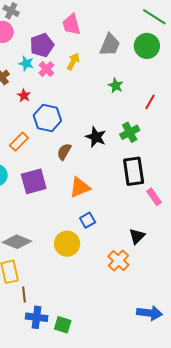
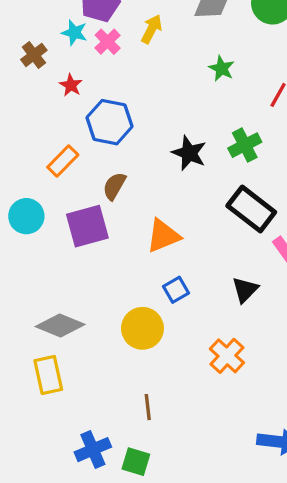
brown semicircle: (64, 152) -> (114, 186), moved
black rectangle: (134, 171) -> (251, 209), turned -44
black triangle: (137, 236) -> (245, 290), moved
brown line: (24, 295) -> (148, 407), moved
blue cross: (37, 317) -> (93, 450), turned -30

